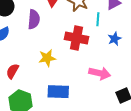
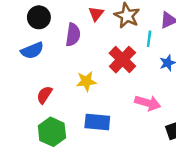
red cross: (76, 38) -> (122, 60), turned 30

